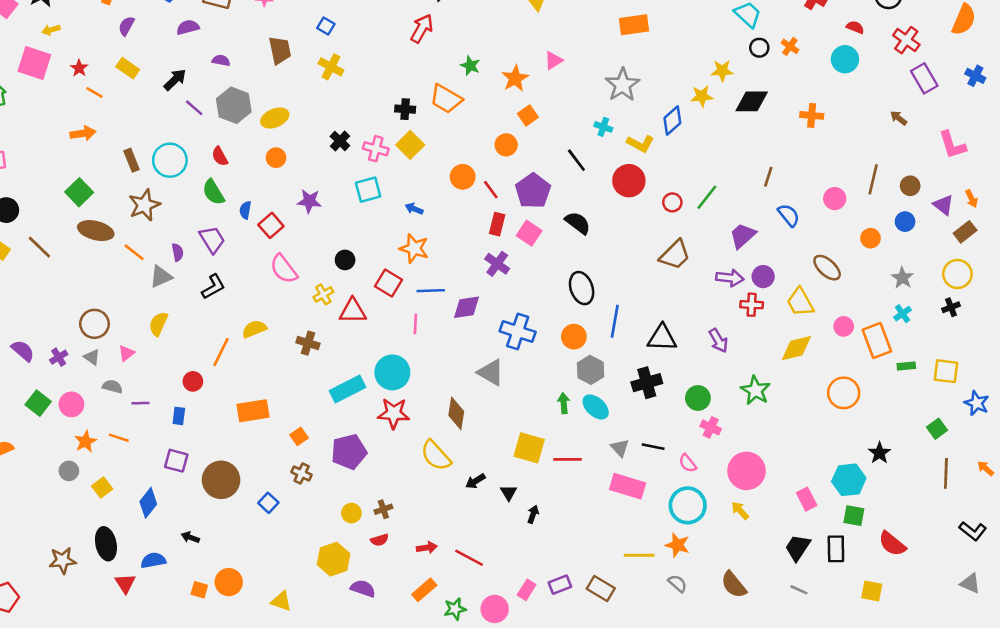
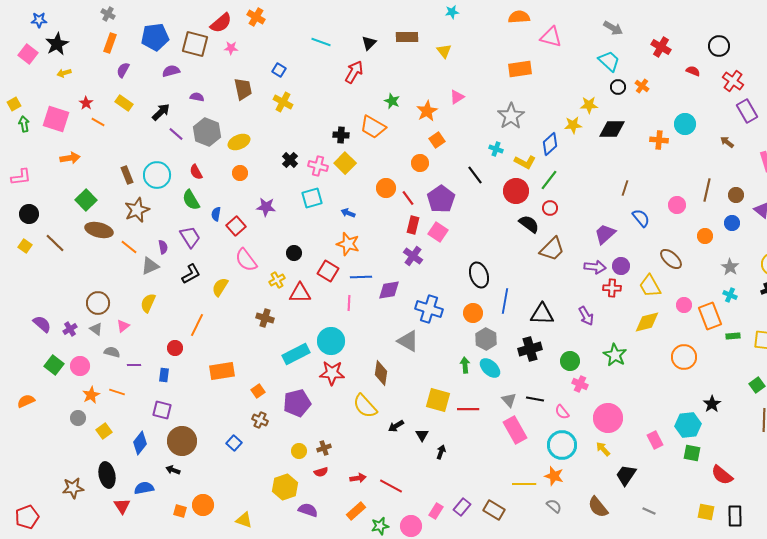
cyan circle: (845, 59) -> (685, 124), moved
pink square: (34, 63) -> (56, 119), moved
orange arrow: (83, 133) -> (70, 158), moved
green line: (707, 197) -> (549, 180), moved
black semicircle: (578, 223) -> (529, 224), moved
cyan cross: (902, 314) -> (730, 295), turned -32
yellow semicircle: (254, 329) -> (220, 287), moved, turned -36
brown circle: (221, 480) -> (182, 441), moved
pink rectangle: (628, 486) -> (515, 430), turned 44
black trapezoid: (798, 548) -> (626, 475), moved
black rectangle: (836, 549) -> (735, 516), moved
purple rectangle: (560, 585) -> (462, 507), turned -30

